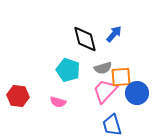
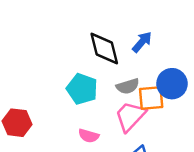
blue circle: (137, 93) -> (172, 84), moved
pink semicircle: (58, 102) -> (89, 136), moved

